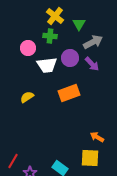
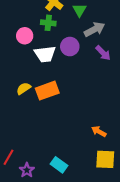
purple arrow: (92, 64) -> (103, 53), moved
orange rectangle: (69, 93) -> (47, 91), moved
yellow square: (90, 158) -> (105, 159), moved

